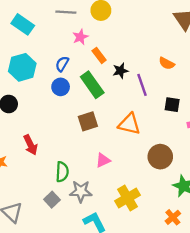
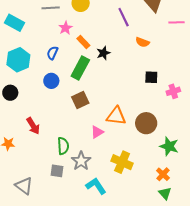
green rectangle: (92, 85) -> (80, 68), turned 70
purple line: (142, 85) -> (124, 17), moved
blue circle: (61, 87) -> (51, 81), moved
orange triangle: (129, 124) -> (116, 116), moved
gray star: (81, 191) -> (81, 161), turned -30
yellow cross: (128, 198) -> (122, 162), turned -30
gray square: (52, 200) -> (57, 171), turned -32

